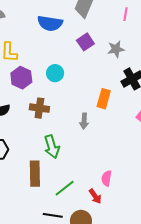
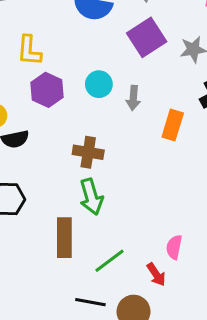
purple square: (85, 42) -> (147, 37), size x1.4
brown cross: (39, 108) -> (88, 152), moved
gray arrow: (84, 121) -> (133, 98), moved

